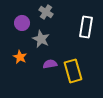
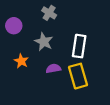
purple circle: (22, 23) -> (14, 26), moved
white rectangle: (86, 27) -> (79, 46), moved

